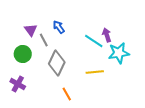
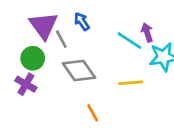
purple triangle: (31, 30) -> (44, 26), size x1.6
gray diamond: (57, 63) -> (79, 71), turned -60
purple cross: (18, 84) -> (26, 84), moved

